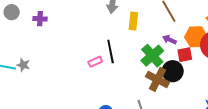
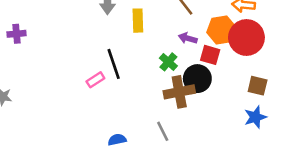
red square: (185, 55) -> (210, 55), turned 35
green cross: (152, 56) -> (168, 62), size x0.6
brown cross: (157, 79) -> (179, 92), turned -30

